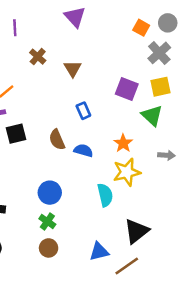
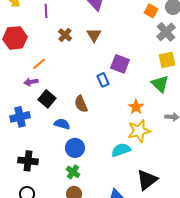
brown triangle: (73, 69) -> (94, 35), moved
purple square: (127, 89) -> (120, 64), moved
black square: (16, 134) -> (47, 99), turned -36
blue semicircle: (83, 150) -> (62, 124), moved
cyan semicircle: (105, 195) -> (121, 150), turned -96

